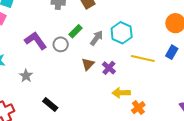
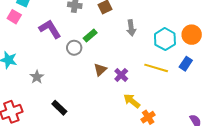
cyan hexagon: (122, 33) -> (165, 39), moved
gray arrow: (97, 38) -> (131, 28), moved, turned 133
purple L-shape: (36, 41) -> (50, 29), moved
yellow arrow: (121, 93) -> (132, 101), turned 36

